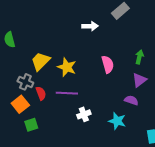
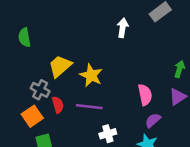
white arrow: (90, 26) -> (123, 28), turned -84
pink semicircle: (108, 64) -> (145, 95), moved
purple semicircle: (131, 100) -> (153, 120), moved, turned -64

